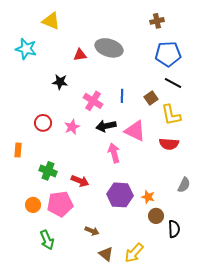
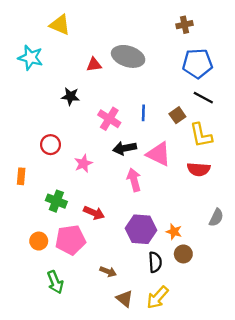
pink star: (72, 127) -> (83, 163), moved
black semicircle: (174, 229) -> (155, 262), moved

